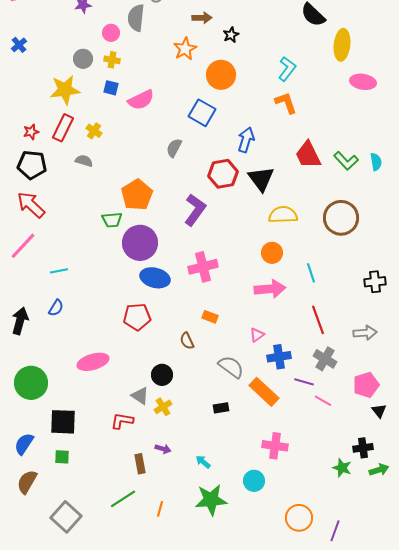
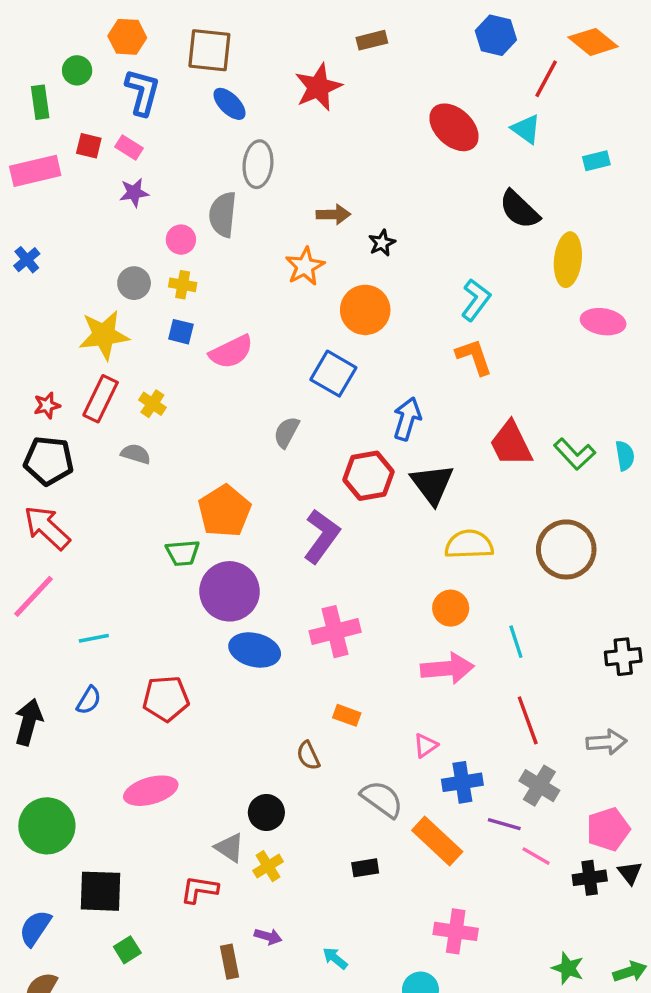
red pentagon: (137, 317) -> (166, 699), moved
black cross: (363, 448) -> (590, 878), moved
green square: (62, 457) -> (127, 950), moved, turned -35

